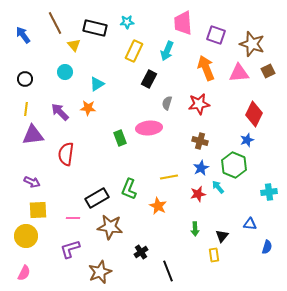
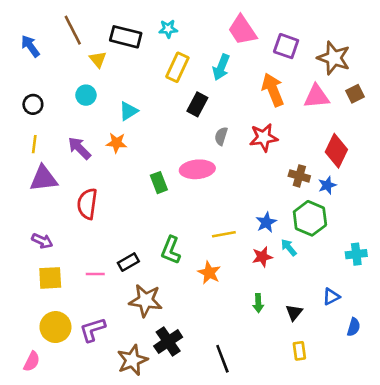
pink trapezoid: (183, 23) -> (242, 30), turned -30
brown cross: (200, 141) -> (299, 176), moved
black rectangle: (97, 198) -> (128, 262), size x0.7
pink line: (73, 218) -> (95, 274), moved
blue triangle: (250, 224) -> (331, 297), turned -32
yellow circle: (26, 236) -> (55, 327), moved
black cross: (141, 252) -> (168, 342), moved, size x1.5
yellow rectangle: (214, 255) -> (299, 351), moved

